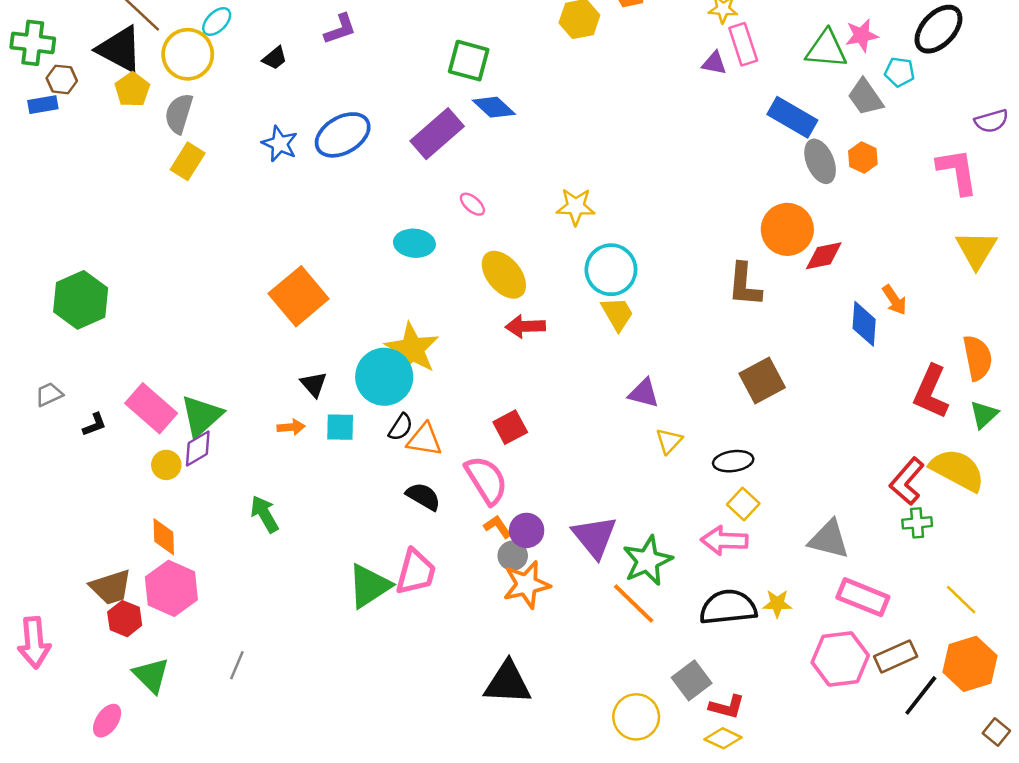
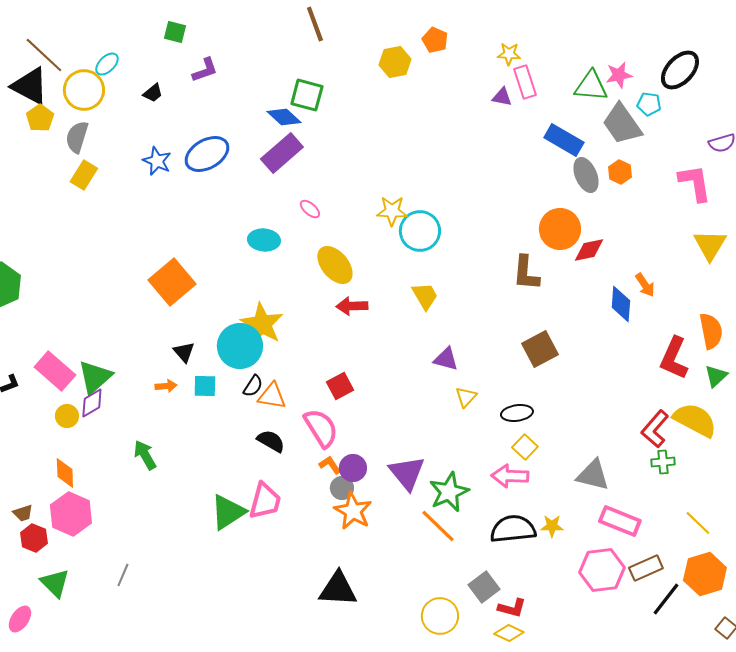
gray trapezoid: (865, 97) -> (622, 124), size x1.4
blue diamond: (494, 107) -> (284, 117), moved
cyan circle: (611, 270) -> (420, 231), moved
orange star: (527, 585) -> (353, 511), turned -30
brown trapezoid: (111, 587) -> (23, 513), size x0.6

